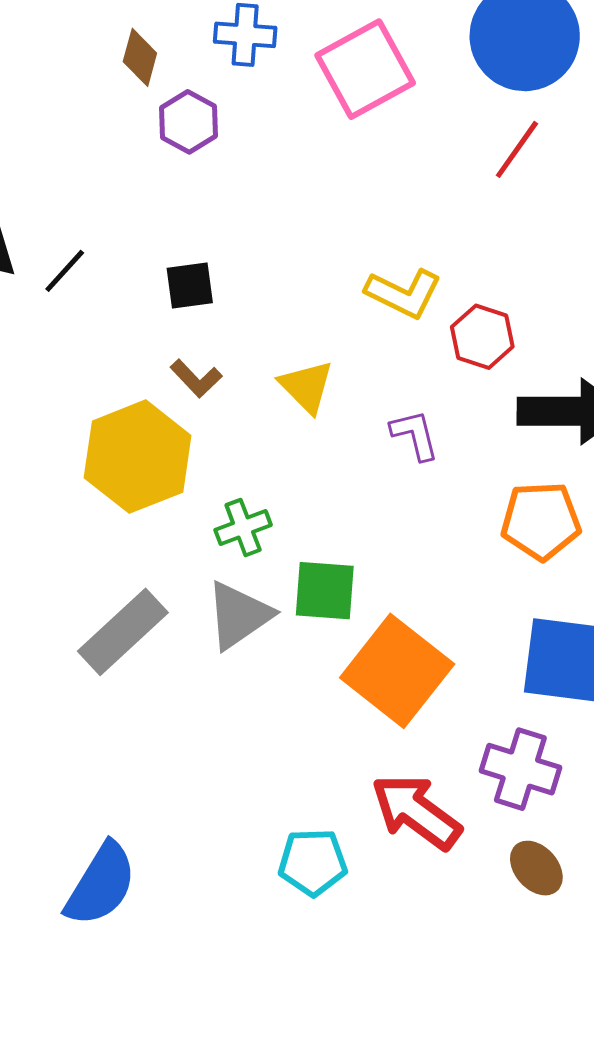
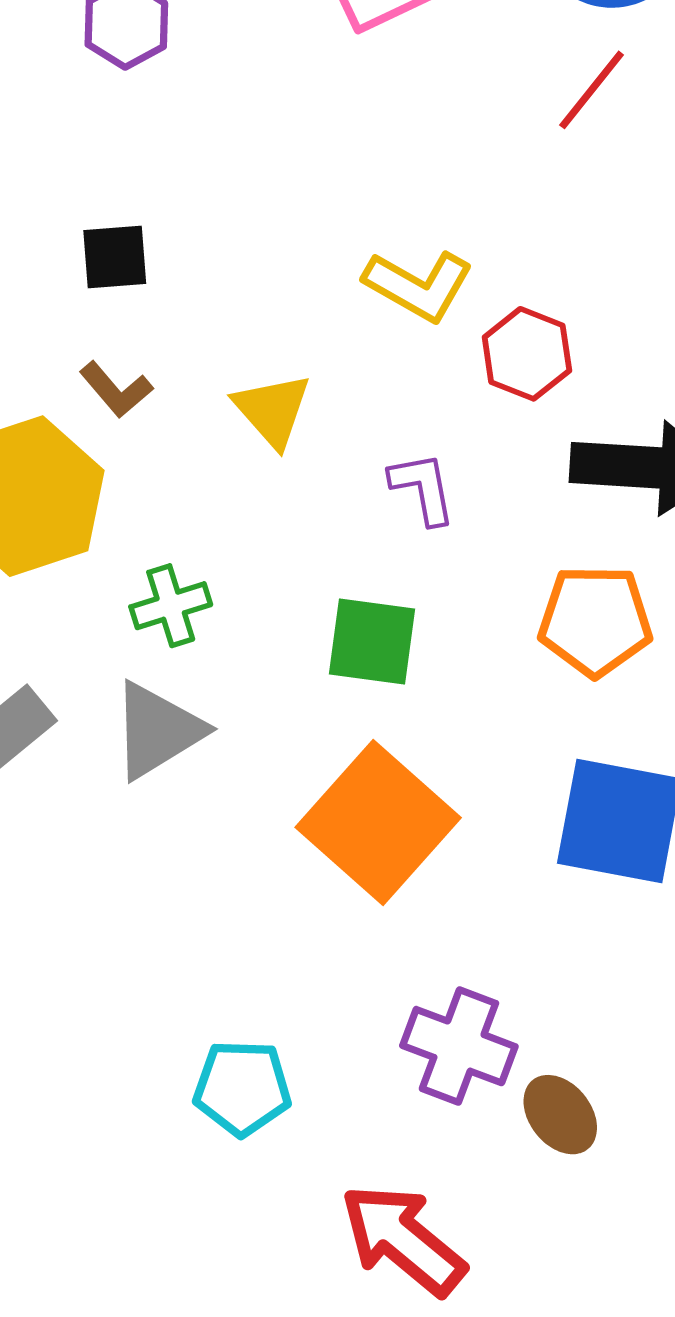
green square: (325, 591) -> (372, 641), moved
purple cross: (520, 769) -> (459, 1046), moved
red arrow: (416, 812) -> (403, 1240), moved

